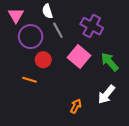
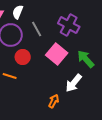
white semicircle: (47, 11) -> (18, 12), moved, turned 40
white arrow: (106, 94) -> (74, 83), moved

